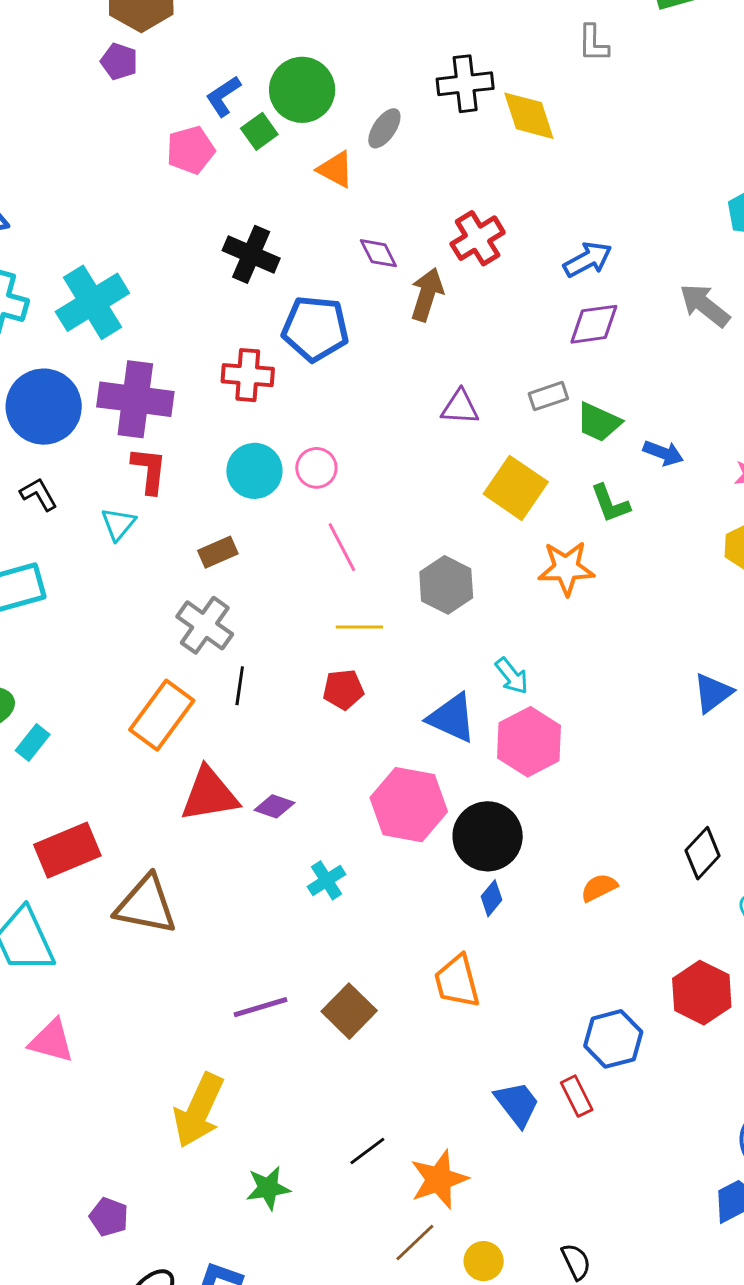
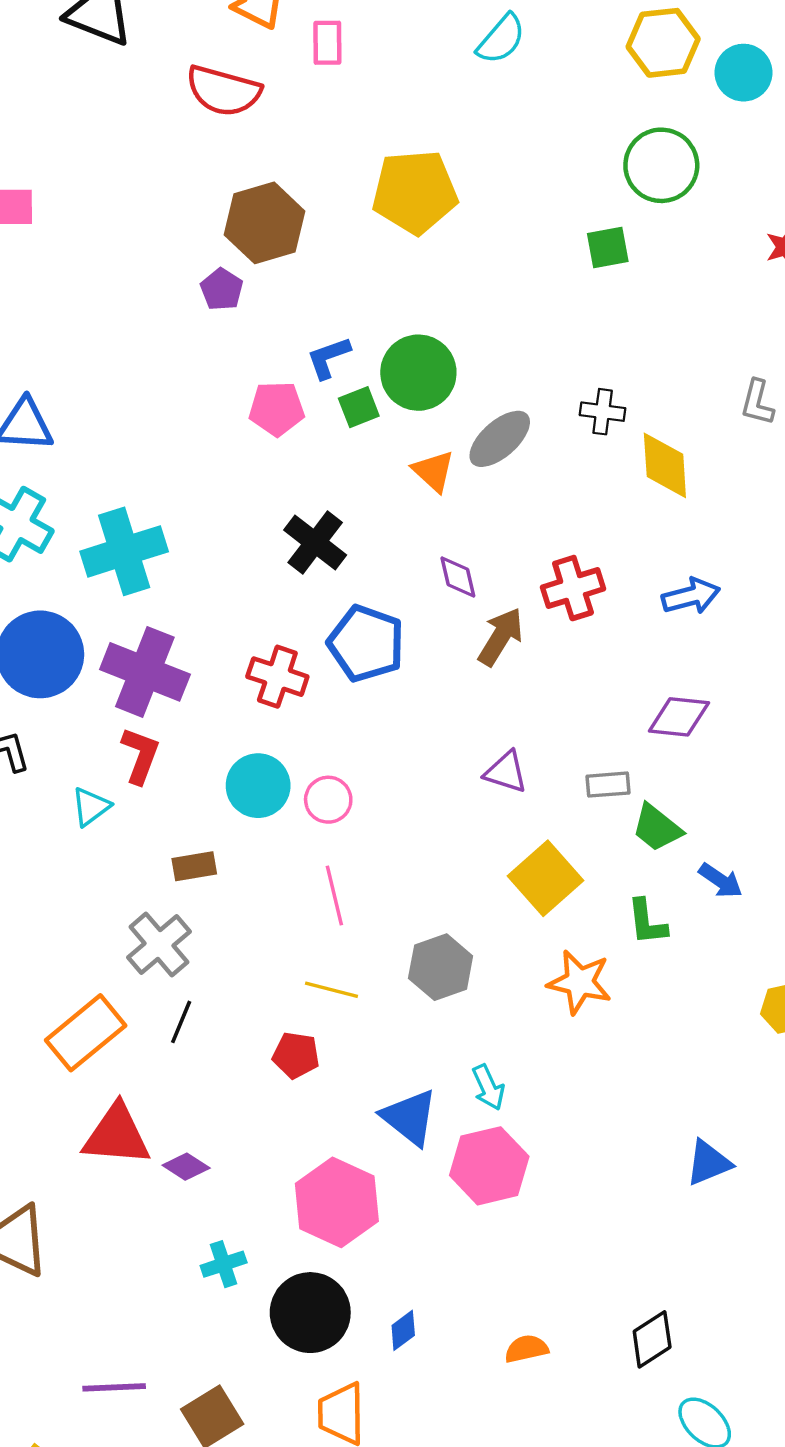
black cross: (465, 84) -> (603, 412), size x0.7
gray ellipse: (384, 128) -> (500, 439), size x1.4
blue arrow: (588, 259) -> (691, 596), moved
black circle: (488, 836) -> (310, 1313), moved

